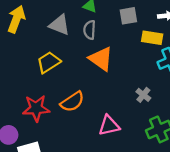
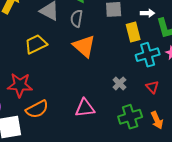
yellow rectangle: (152, 38) -> (133, 32), turned 60
orange semicircle: (72, 102) -> (37, 109), moved

